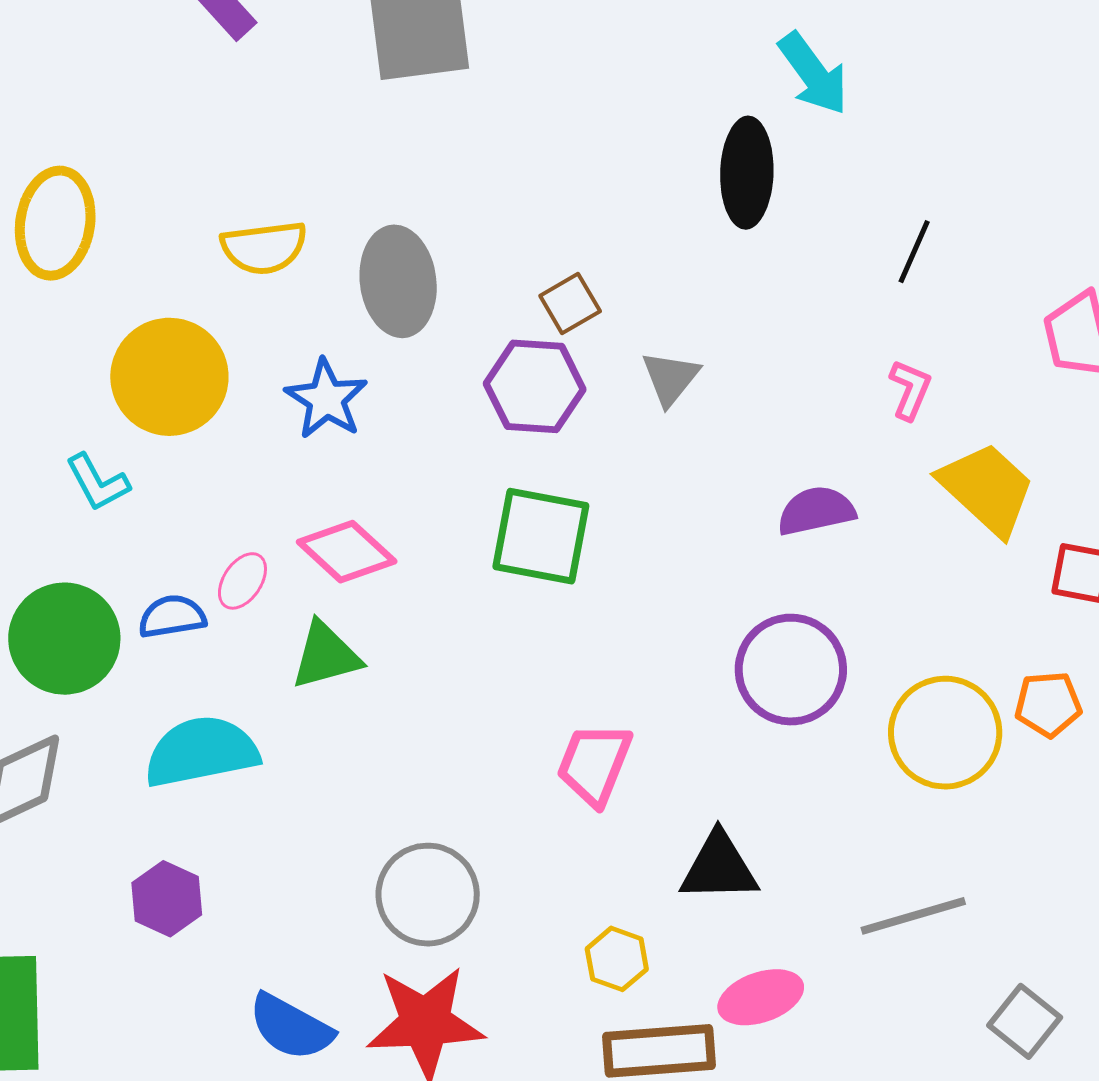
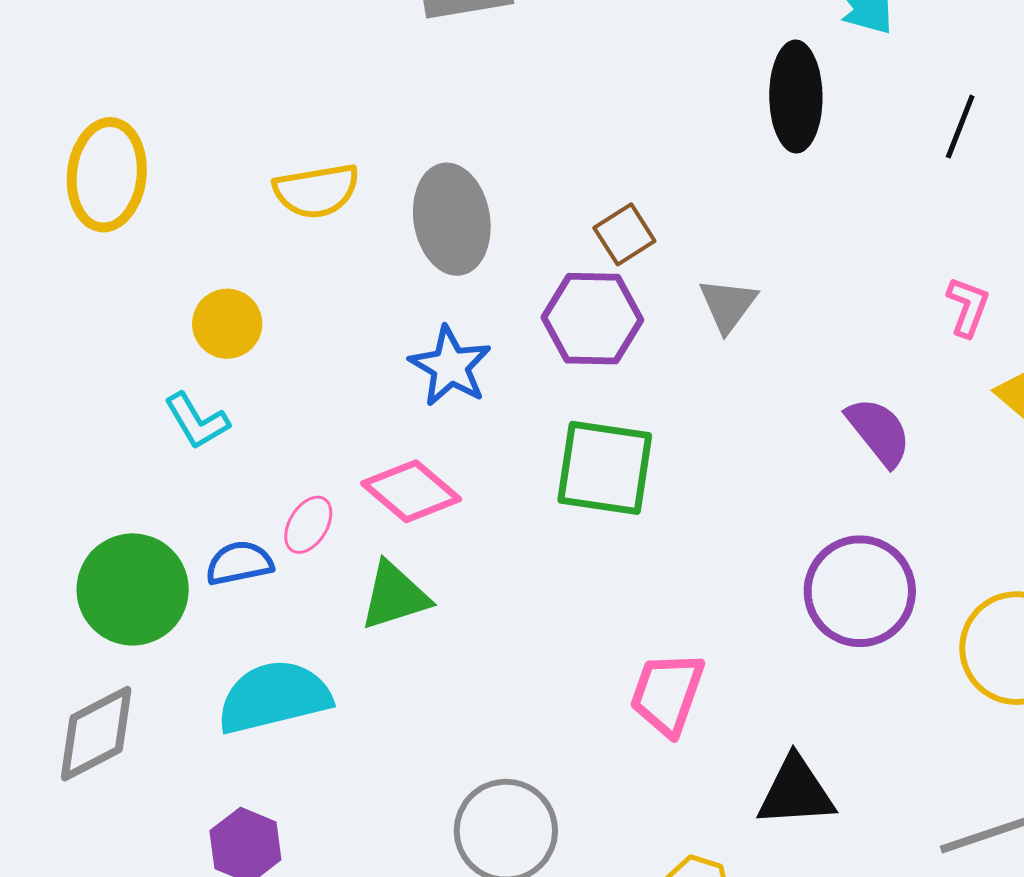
black line: (914, 252) -> (960, 127), moved
yellow circle: (169, 377) -> (227, 324), size x0.6
blue star: (326, 399) -> (450, 366), moved
cyan L-shape: (97, 482) -> (197, 421), moved
purple semicircle: (816, 511) -> (879, 432), turned 66

